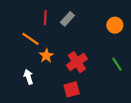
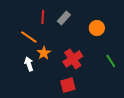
orange circle: (115, 25) -> (97, 28), moved
white arrow: (28, 77) -> (29, 64), moved

